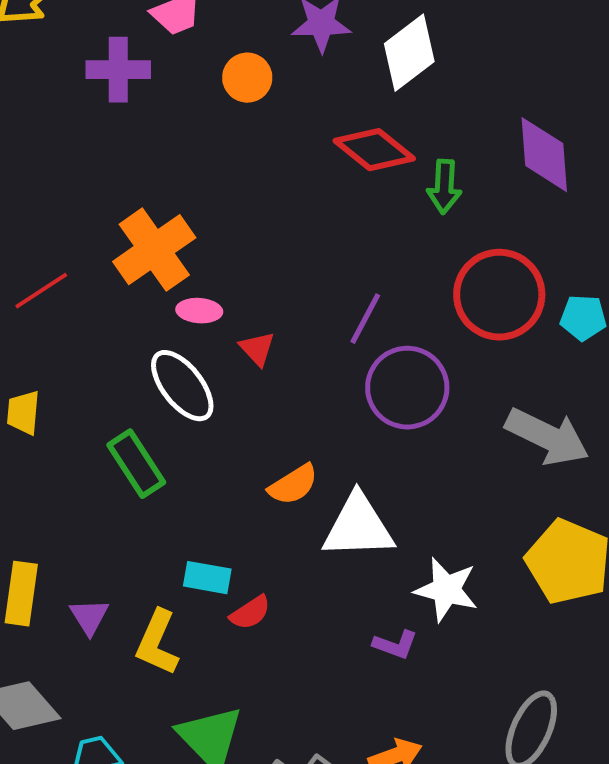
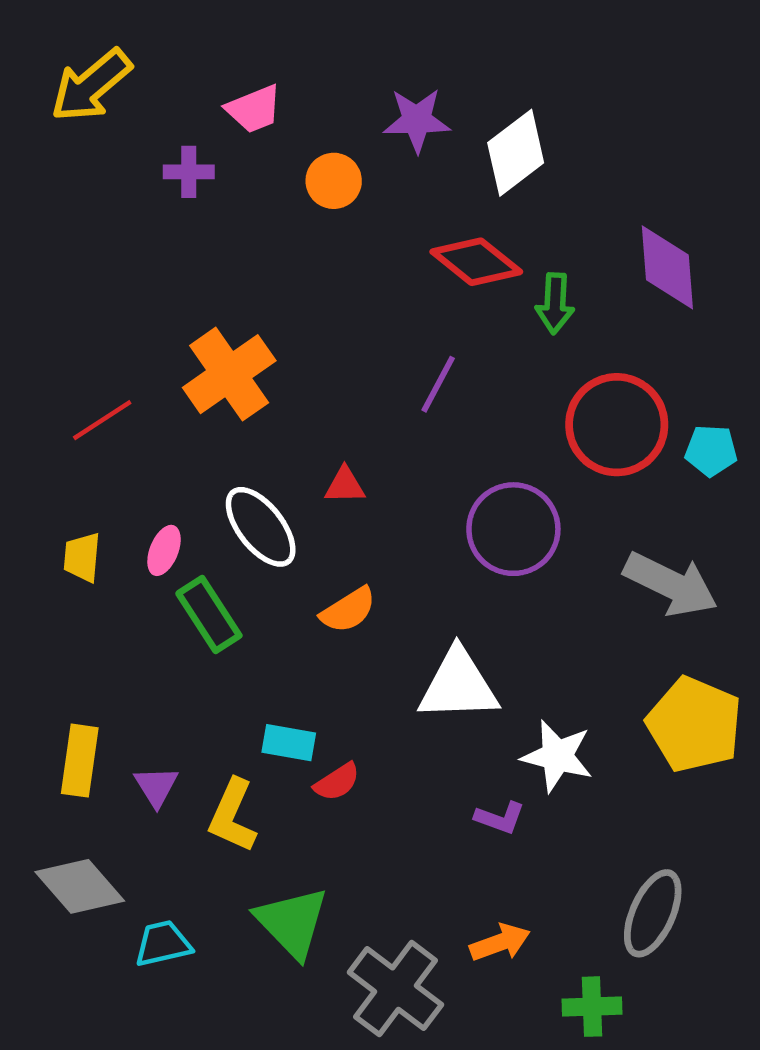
purple cross: (118, 70) -> (189, 172), size x0.7
pink ellipse: (199, 311) -> (164, 550), moved, turned -72
purple line: (365, 319) -> (438, 384), moved
red triangle: (257, 349) -> (345, 485), turned -48
orange semicircle: (293, 485) -> (348, 610), moved

